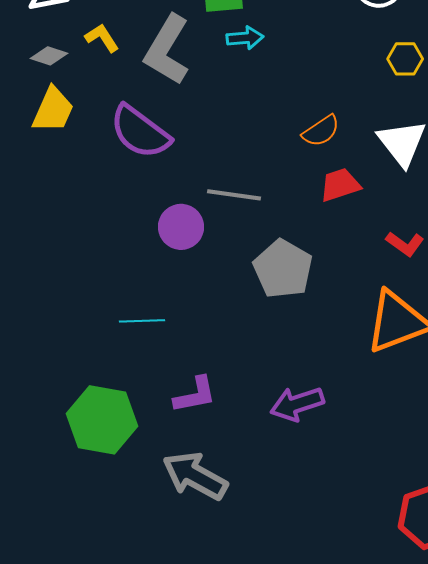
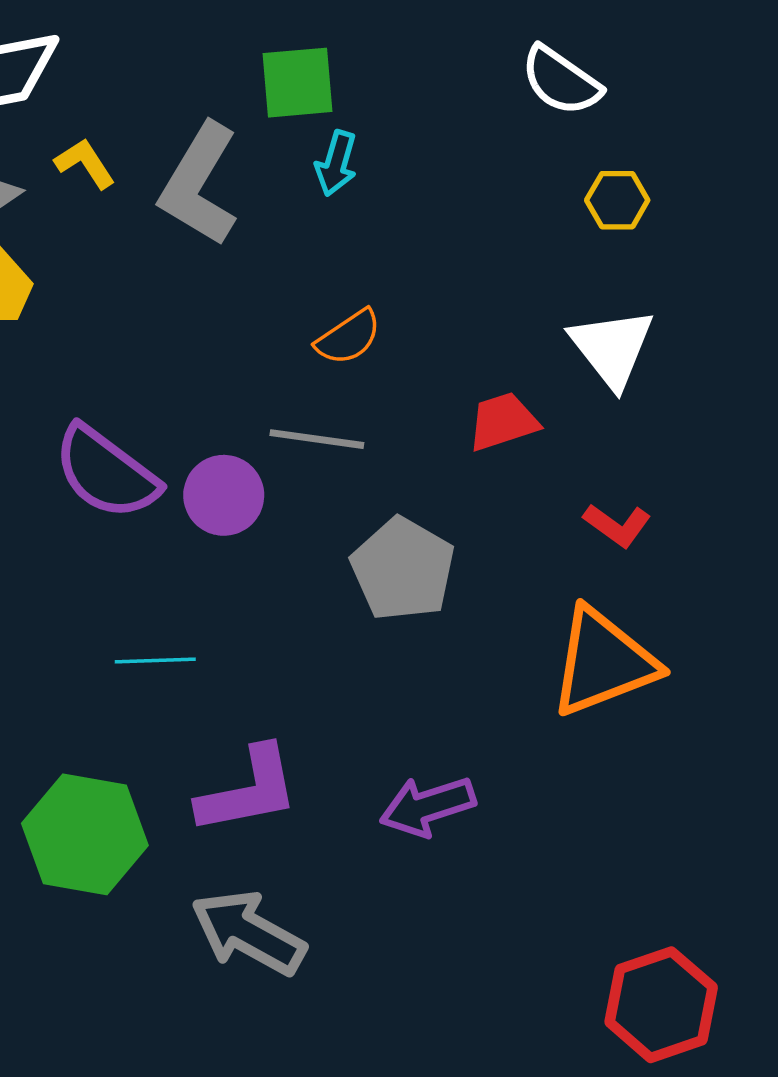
cyan arrow: (245, 38) -> (336, 163), turned 111
orange semicircle: (321, 131) -> (348, 337), moved
purple semicircle: (140, 132) -> (106, 472), moved
purple L-shape: (195, 395) -> (248, 790), size x1.4

